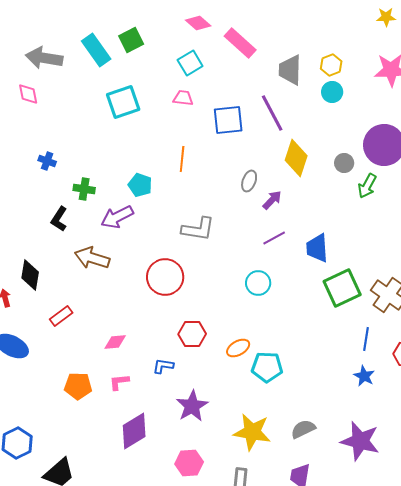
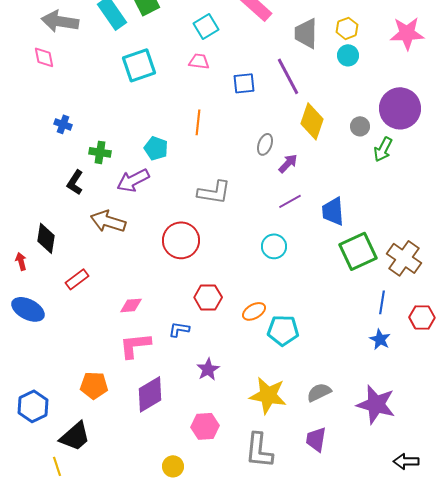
blue square: (228, 120) -> (244, 83), size x0.7
pink L-shape: (119, 382) -> (135, 345), size x1.6
orange pentagon: (78, 386) -> (94, 385), moved
purple star: (192, 406) -> (208, 369), size x0.7

